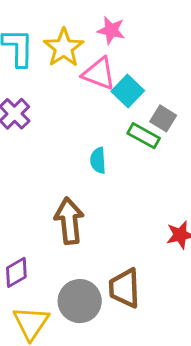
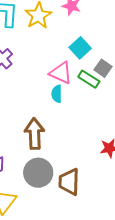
pink triangle: (99, 74) -> (61, 73), moved
gray circle: (80, 301) -> (38, 173), moved

